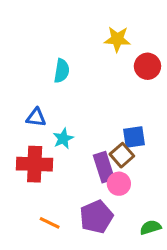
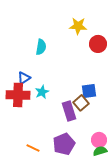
blue triangle: (36, 117) -> (24, 78), turned -40
red cross: (35, 164) -> (18, 95), moved
pink circle: (119, 184) -> (99, 140), moved

